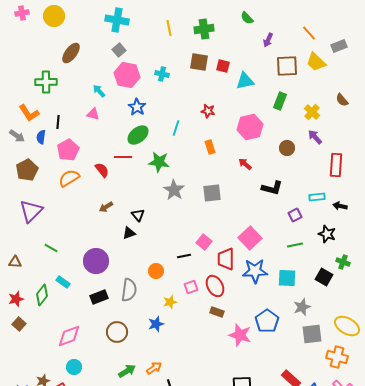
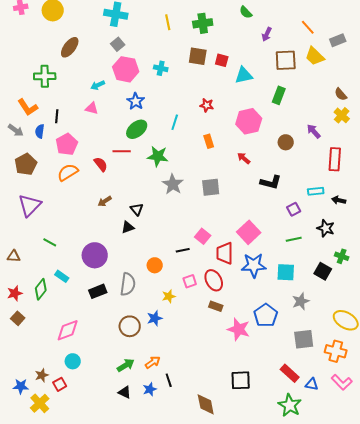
cyan arrow: (99, 91) -> (98, 85), turned -72
yellow cross: (312, 112) -> (342, 115), moved
brown circle: (117, 332) -> (130, 326), moved
gray square: (312, 334) -> (304, 339), moved

